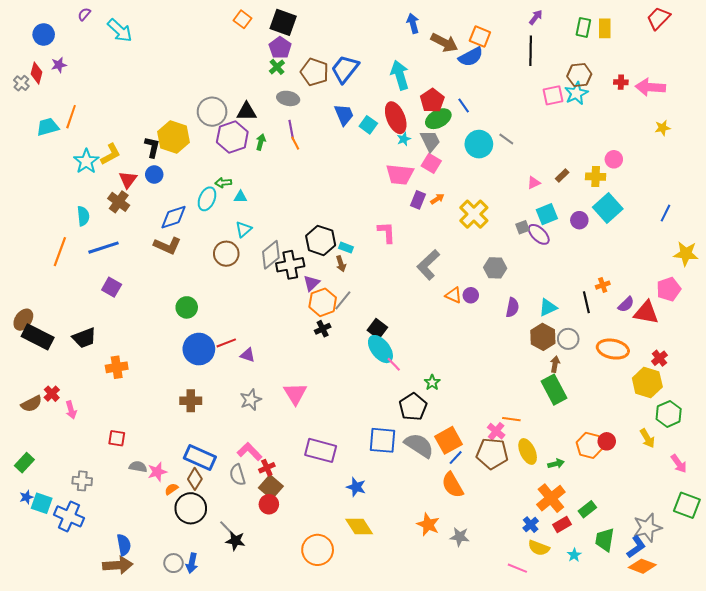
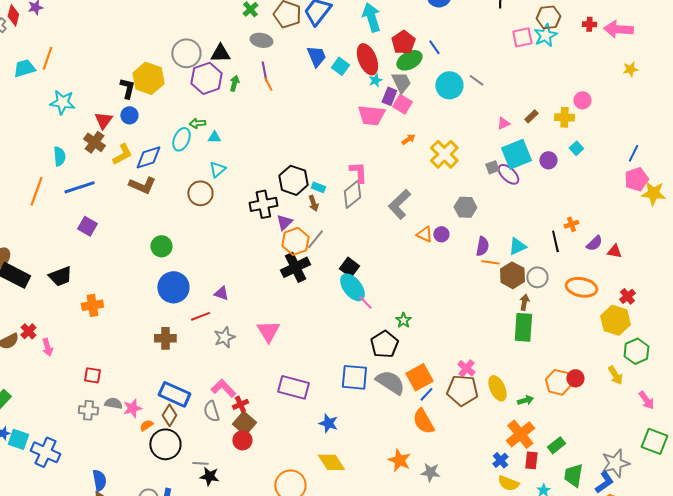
yellow L-shape: (111, 154) -> (122, 154), moved
cyan star: (86, 161) -> (62, 102), turned -30
purple rectangle: (418, 200) -> (389, 96), moved
cyan square: (608, 208) -> (576, 148), size x0.5
cyan square: (547, 214) -> (516, 154), size x1.4
gray diamond: (271, 255) -> (352, 194), moved
pink pentagon: (669, 289) -> (636, 179), moved
red triangle: (646, 312) -> (614, 251), size x0.6
black cross: (323, 329) -> (295, 267), size x1.8
red line: (226, 343) -> (200, 316), moved
green rectangle: (554, 390) -> (523, 327), turned 32
orange line: (511, 419) -> (490, 262), moved
gray cross: (82, 481) -> (88, 410), moved
red rectangle: (562, 525) -> (531, 460), turned -54
gray line: (226, 528) -> (200, 463), turned -42

